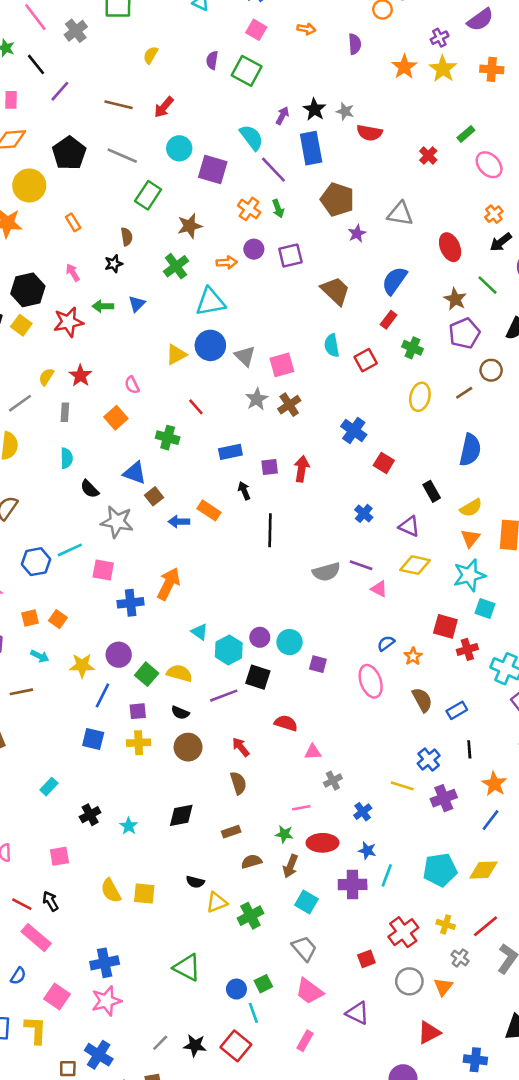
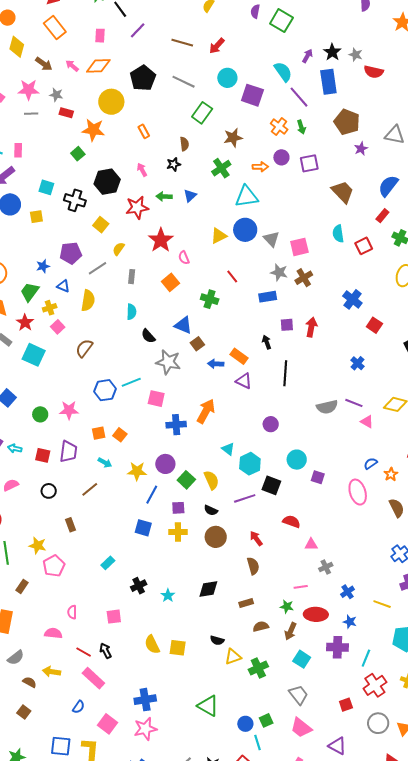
yellow square: (21, 325) -> (101, 225), moved
red star: (80, 376) -> (161, 240), moved, size x1.4
gray star: (257, 399) -> (279, 272), turned -30
blue rectangle: (230, 452) -> (268, 297), moved
purple triangle: (409, 526) -> (244, 381), moved
purple circle: (260, 637) -> (271, 424), moved
yellow semicircle: (179, 673) -> (211, 480), turned 48
brown line: (21, 692) -> (90, 489), turned -30
yellow line: (402, 786) -> (382, 604), moved
cyan line: (387, 875) -> (366, 658), moved

